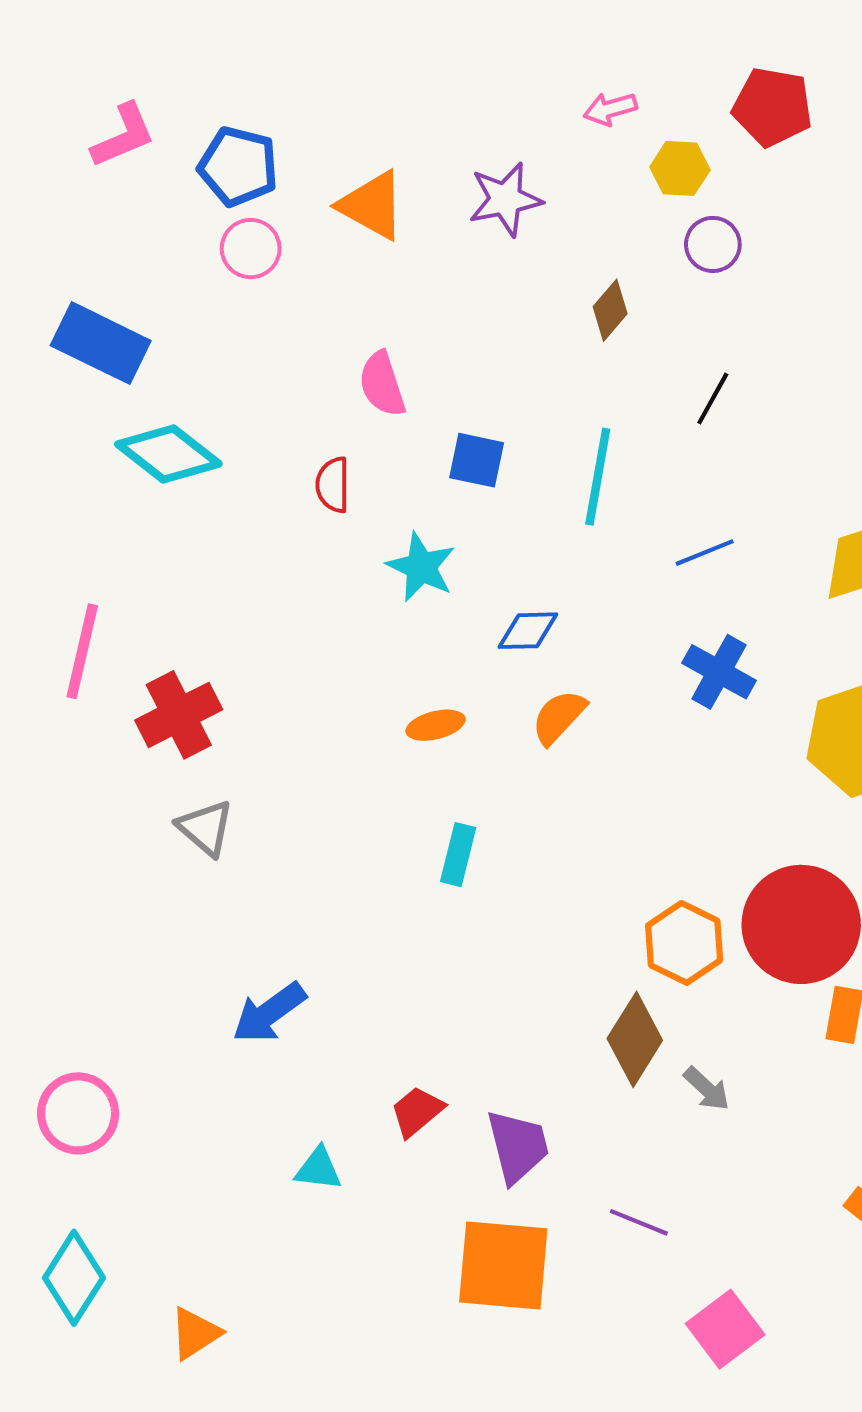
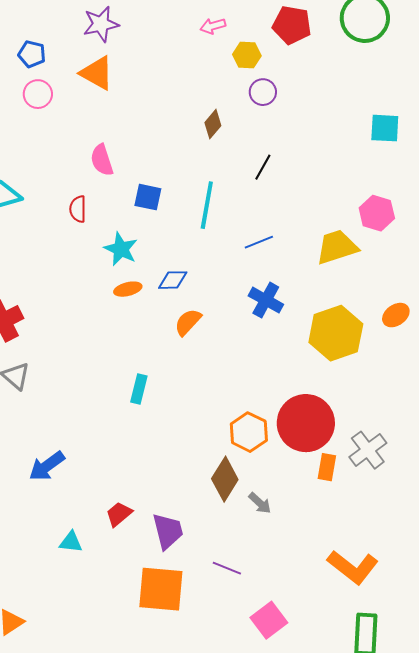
blue pentagon: (238, 166) -> (32, 54), size x0.7
purple star: (505, 199) -> (101, 24), moved
orange ellipse: (436, 725) -> (128, 289), moved

